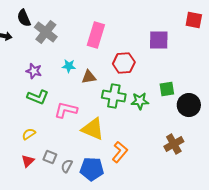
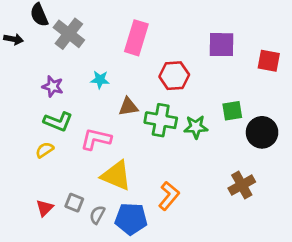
red square: (194, 20) -> (269, 61), moved
brown triangle: (89, 77) -> (128, 107), moved
yellow triangle: (93, 129) -> (116, 176), moved
yellow semicircle: (29, 134) -> (45, 150), moved

